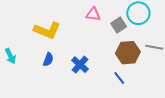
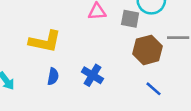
gray square: (119, 25) -> (130, 19), turned -35
blue line: (119, 78) -> (154, 89), moved

